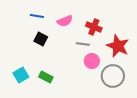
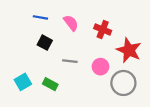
pink semicircle: (65, 21) -> (71, 23), turned -105
gray line: (83, 44) -> (70, 61), moved

